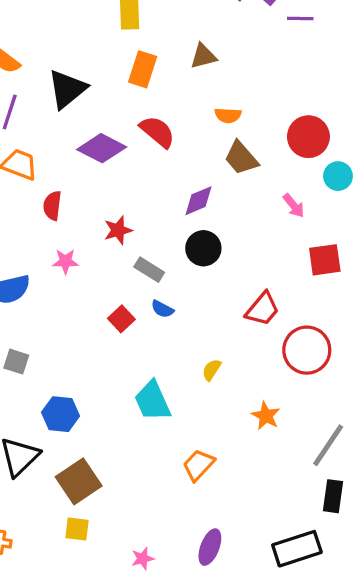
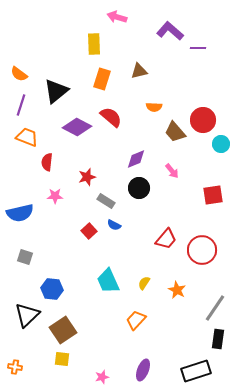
brown trapezoid: (241, 158) -> (175, 132), moved
pink arrow: (294, 206) -> (172, 171), moved
red trapezoid: (262, 309) -> (166, 239), moved
yellow semicircle: (212, 370) -> (144, 283), moved

